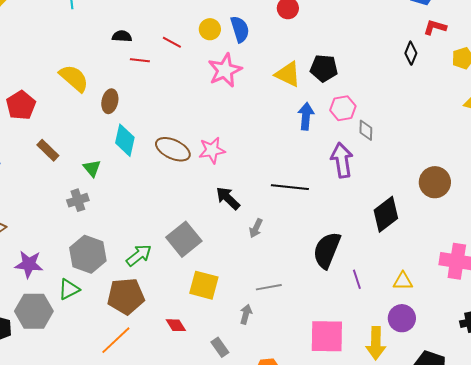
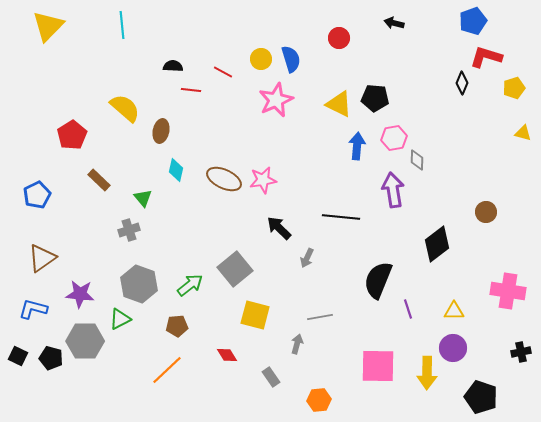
red L-shape: (435, 27) -> (486, 57), size x1.4
cyan diamond: (125, 140) -> (176, 170), size x0.7
brown circle: (435, 182) -> (486, 212), size x0.7
brown pentagon: (126, 296) -> (177, 326), size x0.6

